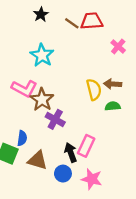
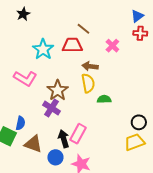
black star: (41, 14) -> (23, 14), moved
red trapezoid: (92, 21) -> (72, 45), moved
brown line: (72, 23) -> (83, 29), moved
brown arrow: (113, 84) -> (90, 66), moved
brown star: (42, 100) -> (58, 90), moved

